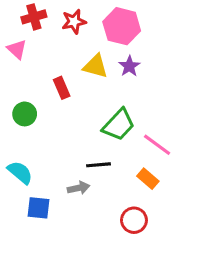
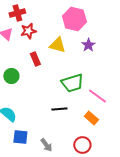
red star: (74, 22) -> (28, 31), moved
purple star: (129, 66) -> (88, 45), moved
green trapezoid: (119, 125) -> (72, 83), turned 30
gray arrow: (79, 188) -> (46, 145), moved, turned 64

